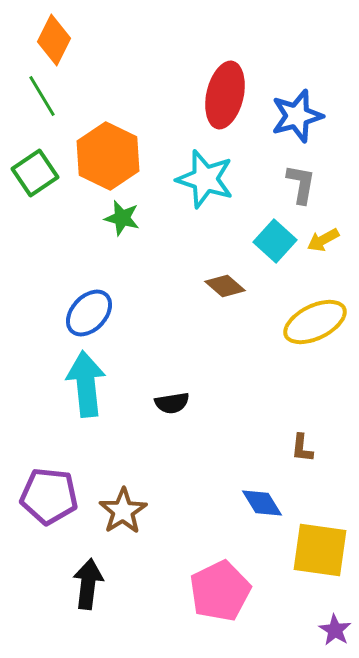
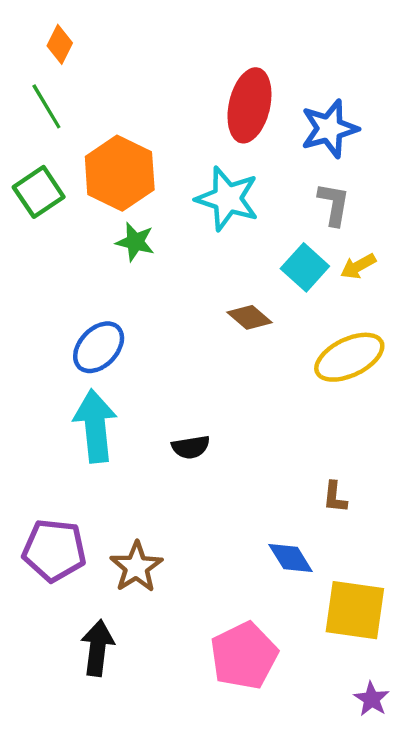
orange diamond: (54, 40) -> (60, 44), size x0.7

